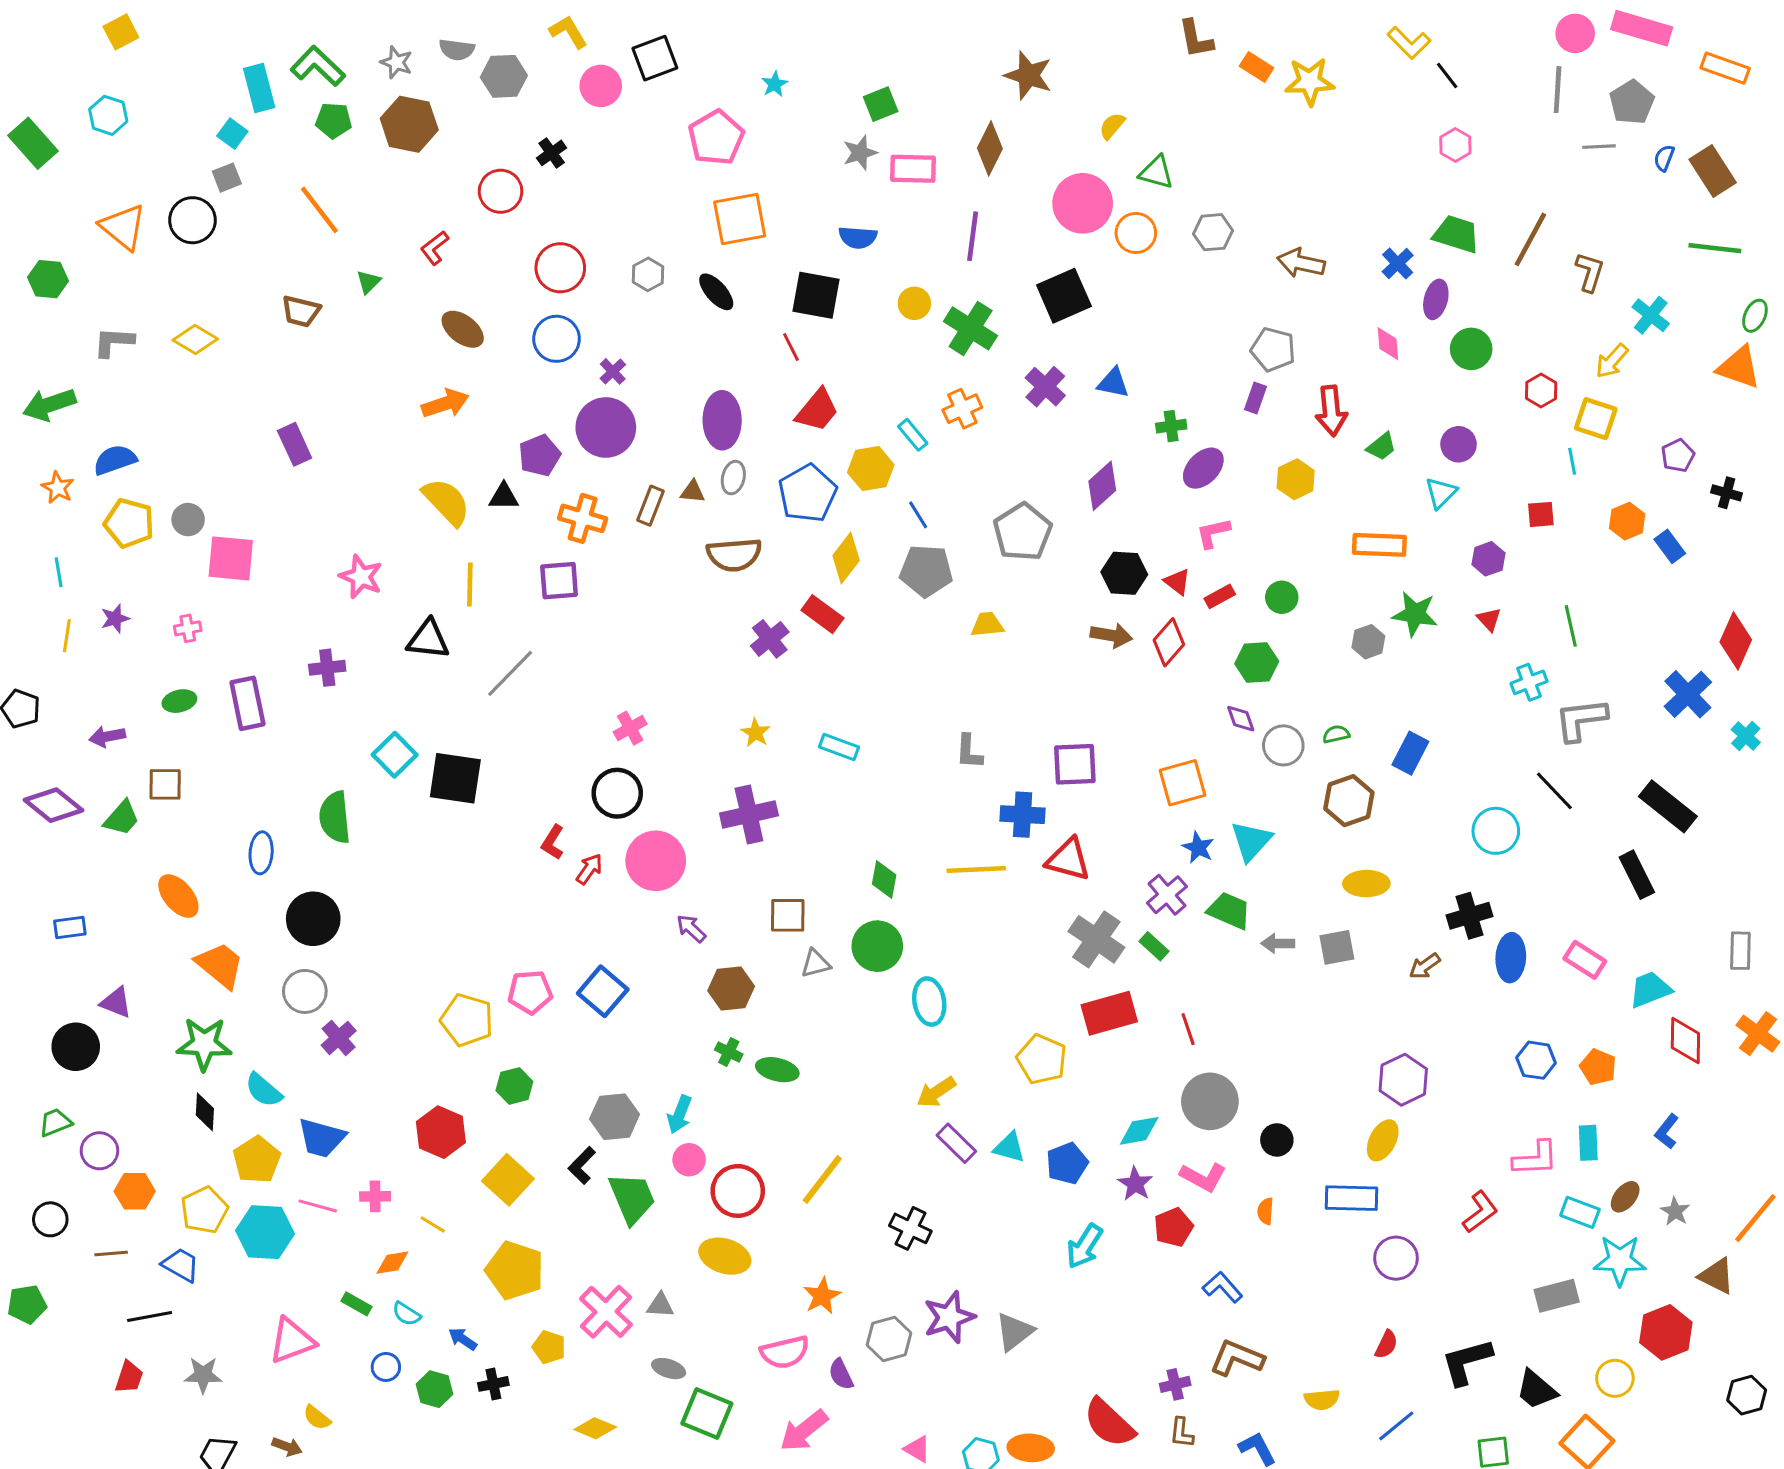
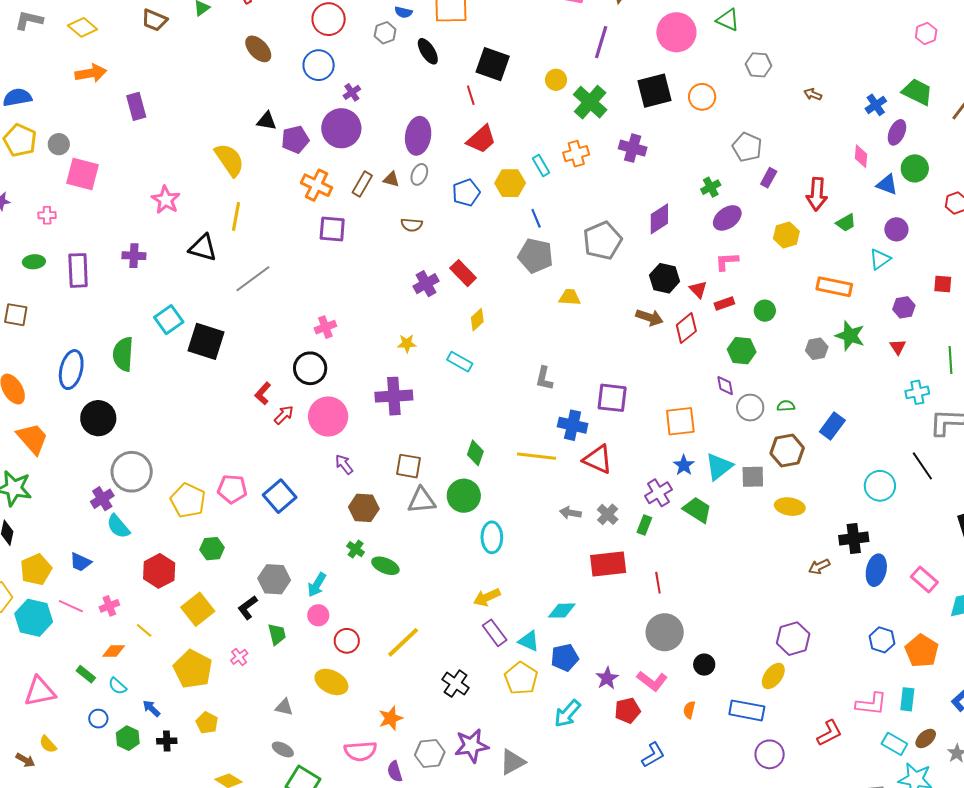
orange circle: (1136, 233) -> (702, 97), moved
blue semicircle: (858, 237) -> (403, 12), moved, size x0.7
brown arrow: (1301, 263) -> (813, 94), size x0.6
gray pentagon: (1273, 349) -> (747, 147), moved
blue triangle: (1113, 383) -> (887, 184), moved
purple cross: (1045, 387) -> (633, 148), turned -36
orange arrow: (445, 403) -> (91, 73), moved
green cross: (1171, 426) -> (711, 187), turned -30
blue pentagon: (808, 493) -> (466, 193), size x0.7
black triangle: (504, 497) -> (267, 121), moved
brown semicircle: (734, 555) -> (412, 225), size x0.6
yellow diamond: (846, 558) -> (477, 320), moved, size x0.7
purple square: (559, 581) -> (332, 229), moved
yellow star: (756, 733) -> (407, 343), turned 30
blue ellipse: (261, 853) -> (71, 370), size x1.4
gray cross: (1096, 939) -> (608, 514), size x0.6
gray arrow: (1278, 943) -> (570, 513), moved
green rectangle: (1154, 946) -> (644, 525), turned 60
gray square: (1337, 947) -> (753, 477), moved
gray triangle: (815, 963) -> (422, 500), size x1.4
gray circle: (305, 991) -> (132, 472), moved, size x1.4
yellow pentagon: (1042, 1059) -> (521, 678), moved
orange pentagon: (1598, 1067) -> (922, 651), size x1.4
cyan semicircle: (264, 1090) -> (118, 526), moved
cyan diamond: (1139, 1131) -> (562, 611), moved
blue trapezoid: (322, 1138) -> (81, 562), size x0.7
red circle: (738, 1191) -> (347, 641), size x0.7
pink cross: (375, 1196) -> (109, 606), turned -30
green trapezoid: (632, 1198) -> (277, 634), size x0.6
blue L-shape: (1222, 1287) -> (653, 755), turned 92
pink cross: (606, 1312) -> (239, 657), moved, size x0.5

